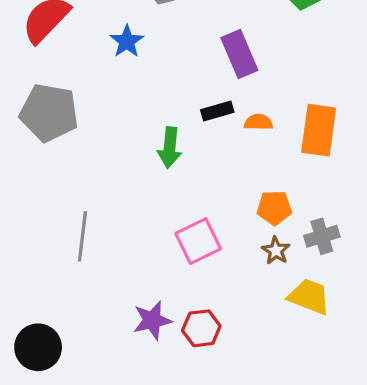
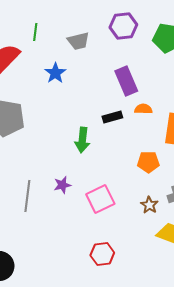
orange semicircle: (258, 122) -> (143, 109), moved
orange pentagon: (274, 208) -> (148, 162), moved
purple star: (152, 320) -> (62, 185), moved, size x0.7

